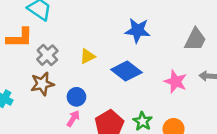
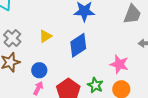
blue diamond: (126, 71) -> (78, 45), turned -65
pink star: (176, 82) -> (119, 64), moved

